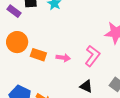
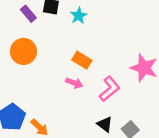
orange rectangle: (38, 55) -> (82, 60), moved
black triangle: (86, 86) -> (105, 124), moved

